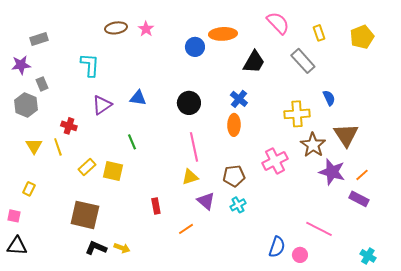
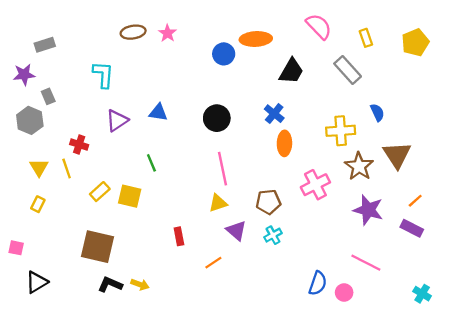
orange ellipse: (234, 125) -> (284, 143), moved
purple star: (332, 172) -> (368, 210), moved
yellow rectangle: (29, 189) -> (38, 204), moved
black triangle: (17, 246) -> (37, 282), moved, turned -35

